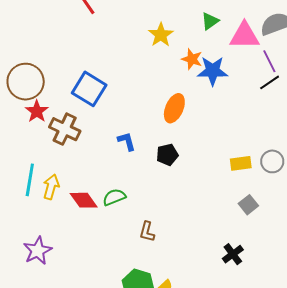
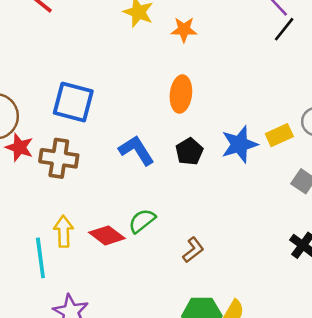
blue star: (213, 71) -> (239, 144), moved
blue L-shape: (127, 141) -> (136, 150), size x1.4
cyan line: (30, 180) -> (40, 258), moved
brown L-shape: (147, 232) -> (193, 250), turned -125

